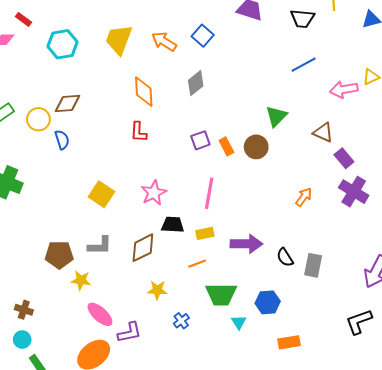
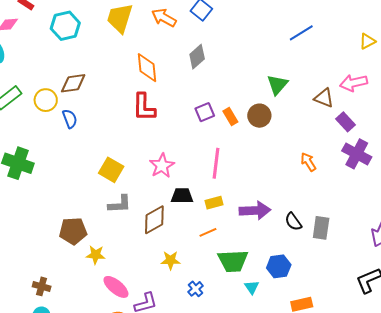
pink arrow: (344, 89) -> (354, 83), moved
red L-shape: (139, 132) -> (144, 107), size x1.4
orange arrow: (304, 197) -> (308, 162), turned -66
gray L-shape: (100, 246) -> (120, 204), moved

